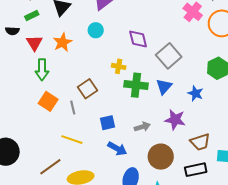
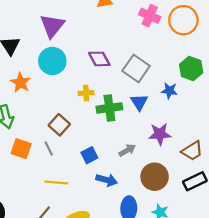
cyan circle: (96, 30) -> (52, 61), size x1.6
blue star: (195, 93) -> (169, 91), moved

